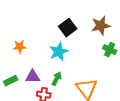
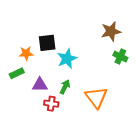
black square: (68, 28) -> (47, 43), moved, turned 30
green rectangle: (11, 81) -> (17, 73), moved

